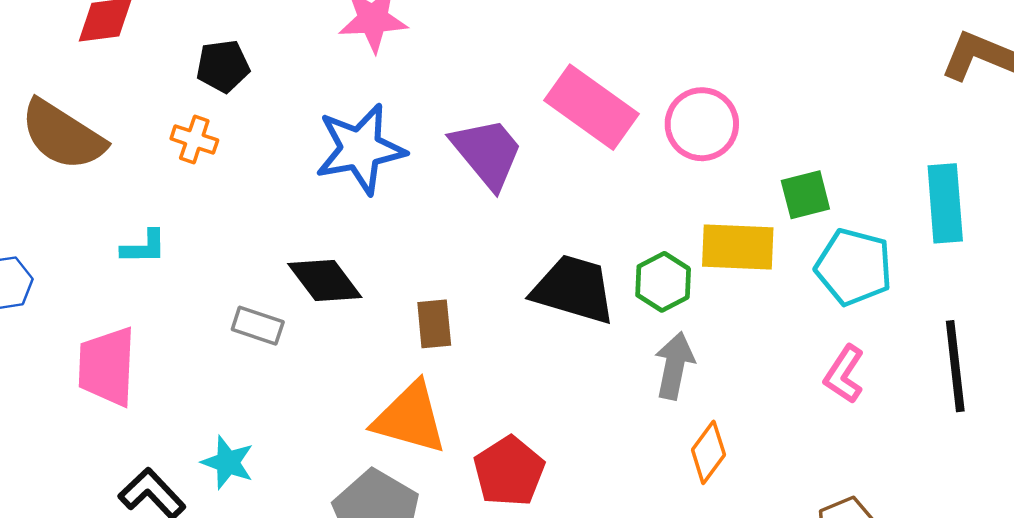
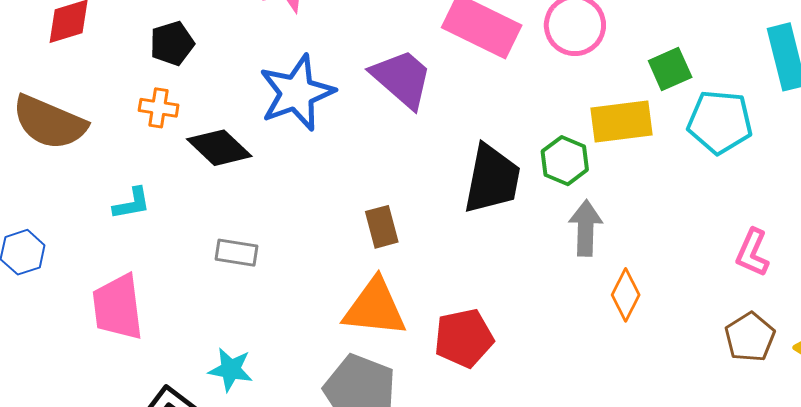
black diamond: (325, 280) -> (219, 148), moved
black trapezoid: (574, 289) -> (492, 179), turned 94
pink L-shape: (844, 374) -> (752, 253), moved
red pentagon: (509, 471) -> (464, 338), turned 30

